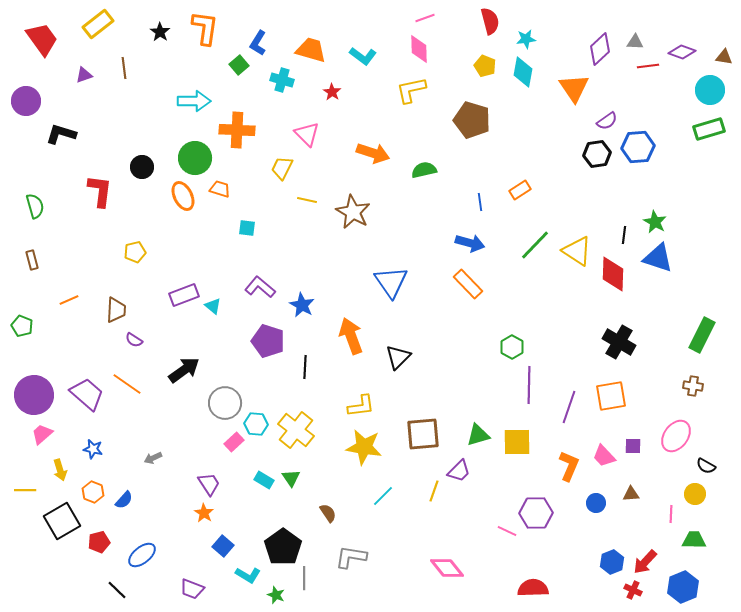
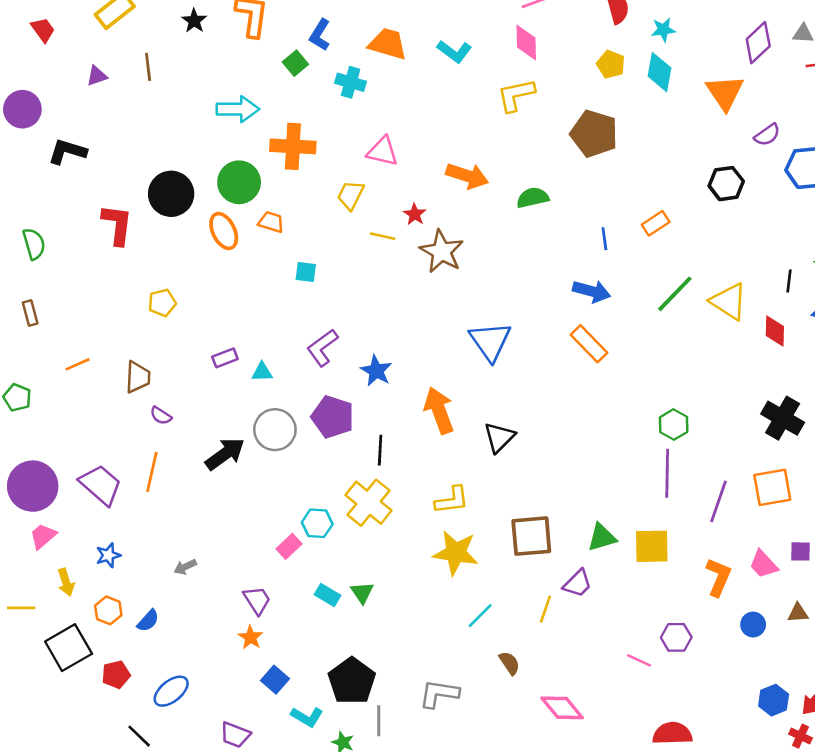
red trapezoid: (42, 39) -> (43, 30), size x0.6
red star: (332, 92) -> (415, 214), moved
pink triangle: (307, 134) -> (383, 152), turned -32
black hexagon: (597, 154) -> (726, 184), moved
black circle: (142, 167) -> (171, 194), size x1.5
red diamond: (613, 274) -> (775, 331), size x0.7
purple L-shape: (260, 287) -> (322, 348), turned -76
purple rectangle: (184, 295) -> (225, 358), size x0.7
cyan triangle: (213, 306) -> (262, 372), turned -42
green hexagon: (512, 347) -> (674, 425), moved
orange line: (127, 384) -> (152, 472), turned 68
gray circle: (225, 403) -> (275, 430), moved
yellow cross: (296, 430) -> (369, 503), moved
blue star: (93, 449) -> (108, 555), turned -30
brown semicircle: (328, 513) -> (510, 663), moved
purple hexagon: (536, 513) -> (676, 637), size x0.7

